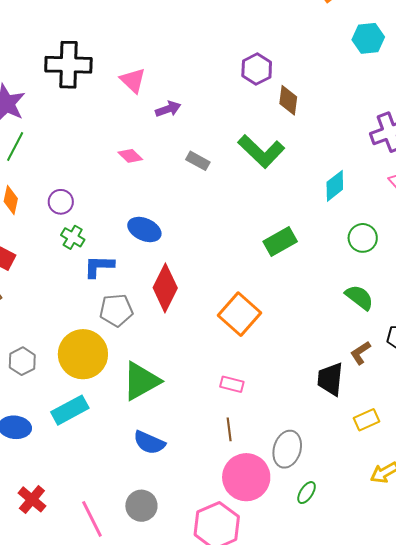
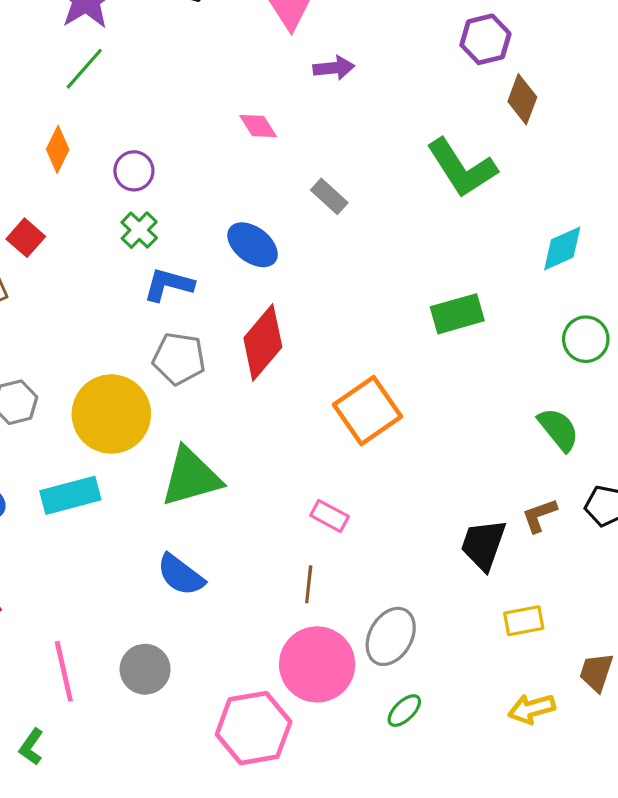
gray rectangle: (198, 161) -> (329, 196), moved

